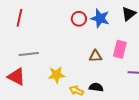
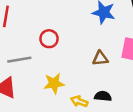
red circle: (79, 19) -> (49, 39), moved

